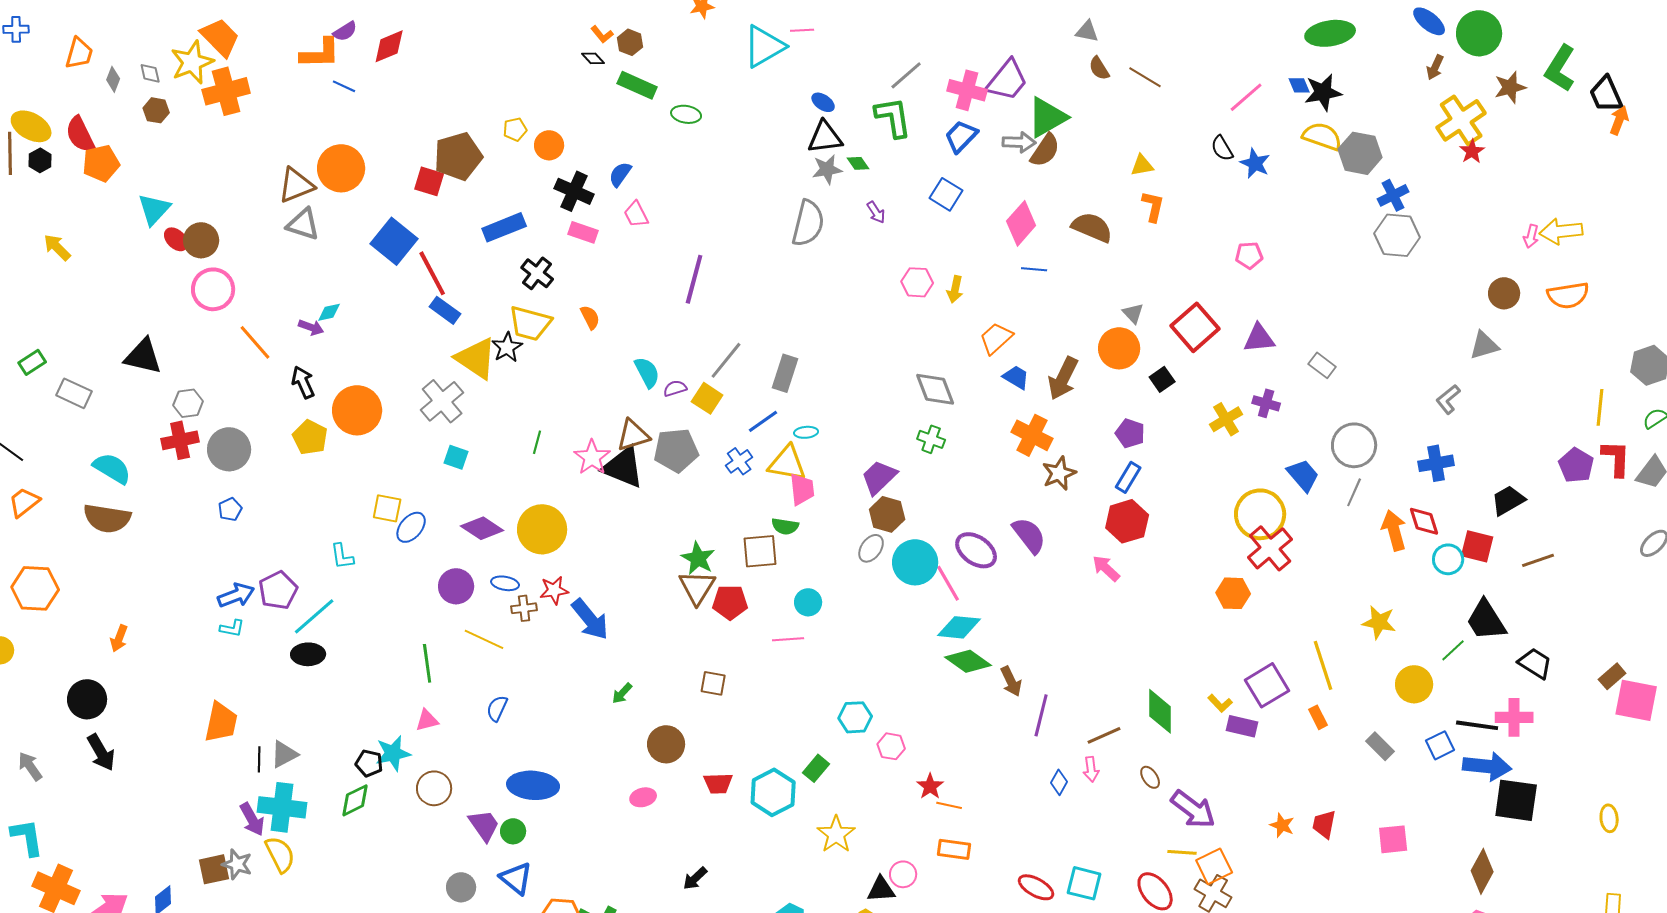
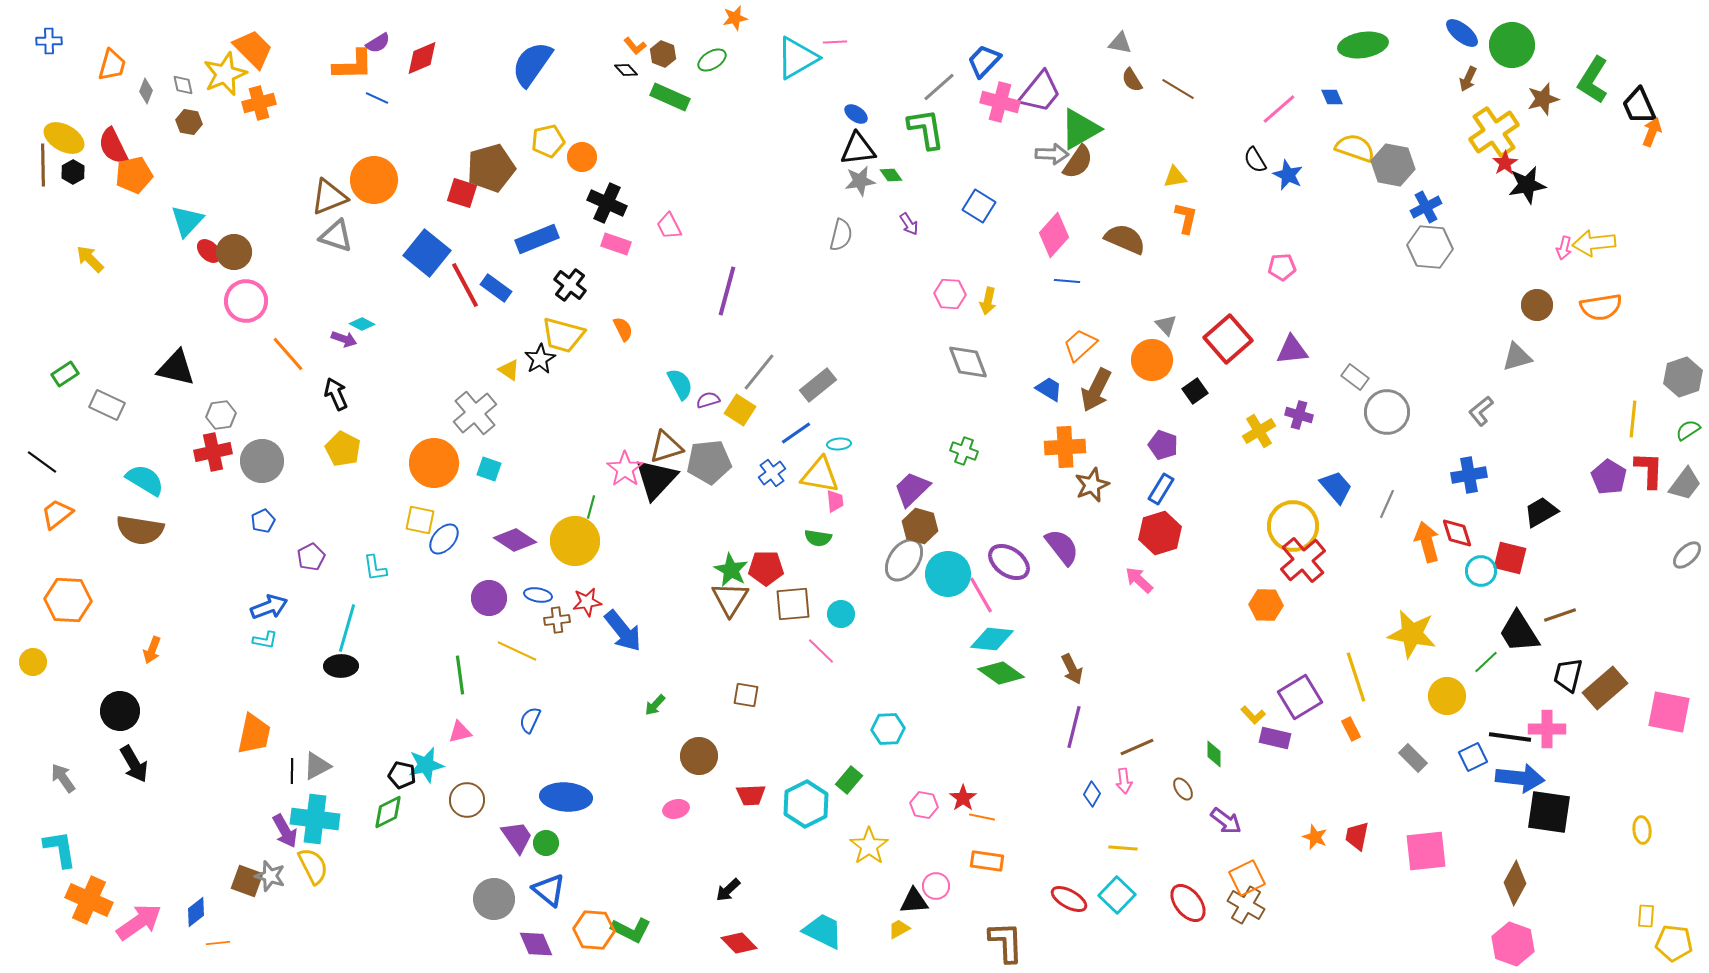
orange cross: (226, 91) -> (259, 103), size x0.7
black star: (1323, 92) -> (1527, 185), moved
green ellipse: (686, 114) -> (712, 60), moved, turned -40
yellow pentagon: (515, 129) -> (548, 141), size x1.4
blue trapezoid: (961, 136) -> (984, 61), moved
blue semicircle: (620, 174) -> (532, 64), moved, size x1.8
gray semicircle: (808, 223) -> (841, 235), size x0.7
blue rectangle: (445, 310) -> (496, 288), moved
cyan diamond: (329, 312) -> (362, 324), turned 40
orange trapezoid: (996, 338) -> (1080, 345), moved
yellow triangle: (476, 358) -> (509, 370), size x0.5
gray rectangle: (785, 373) -> (818, 385), turned 33
gray diamond: (935, 389) -> (968, 362), moved
orange circle: (357, 410) -> (434, 463), moved
orange cross: (1032, 435) -> (1065, 447), turned -30
green line: (537, 442) -> (591, 507), moved
gray circle: (1354, 445) -> (1387, 412), moved
black triangle: (623, 467) -> (656, 479), turned 51
pink trapezoid: (802, 489) -> (835, 501), size x0.7
gray ellipse: (871, 548) -> (904, 560), size x1.5
brown square: (760, 551) -> (793, 604), moved
brown line: (1538, 560) -> (1560, 615), moved
purple pentagon: (278, 590) -> (311, 557), moved, size x0.7
red pentagon: (730, 602) -> (766, 568), moved
cyan line: (314, 616) -> (347, 628), turned -33
yellow star: (1379, 622) -> (1412, 634), size x1.4
pink line: (788, 639) -> (821, 651), turned 48
black trapezoid: (1535, 663) -> (1568, 675), turned -108
brown rectangle: (1612, 676) -> (1605, 688), moved, size x1.6
brown arrow: (1011, 681) -> (1072, 669), moved
green diamond: (1160, 711) -> (1214, 754), moved, size x0.6
pink hexagon: (891, 746) -> (924, 805), moved
purple arrow: (1193, 809) -> (1226, 821), size x0.7
pink square: (1393, 839) -> (1426, 851), size x1.4
yellow line: (1182, 852) -> (1123, 848), moved
brown square: (214, 869) -> (247, 881), turned 32
cyan square: (1084, 883) -> (1117, 895), turned 30
gray circle: (461, 887) -> (494, 899), size x1.4

